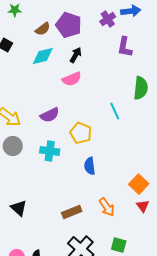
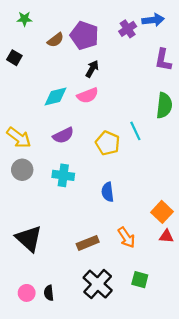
purple L-shape: (125, 47) -> (163, 60), moved
cyan diamond: (43, 56) -> (55, 97), moved
yellow pentagon: (81, 133) -> (108, 143), moved
red triangle: (143, 206) -> (166, 236), turned -48
black triangle: (19, 208) -> (29, 239), size x1.5

